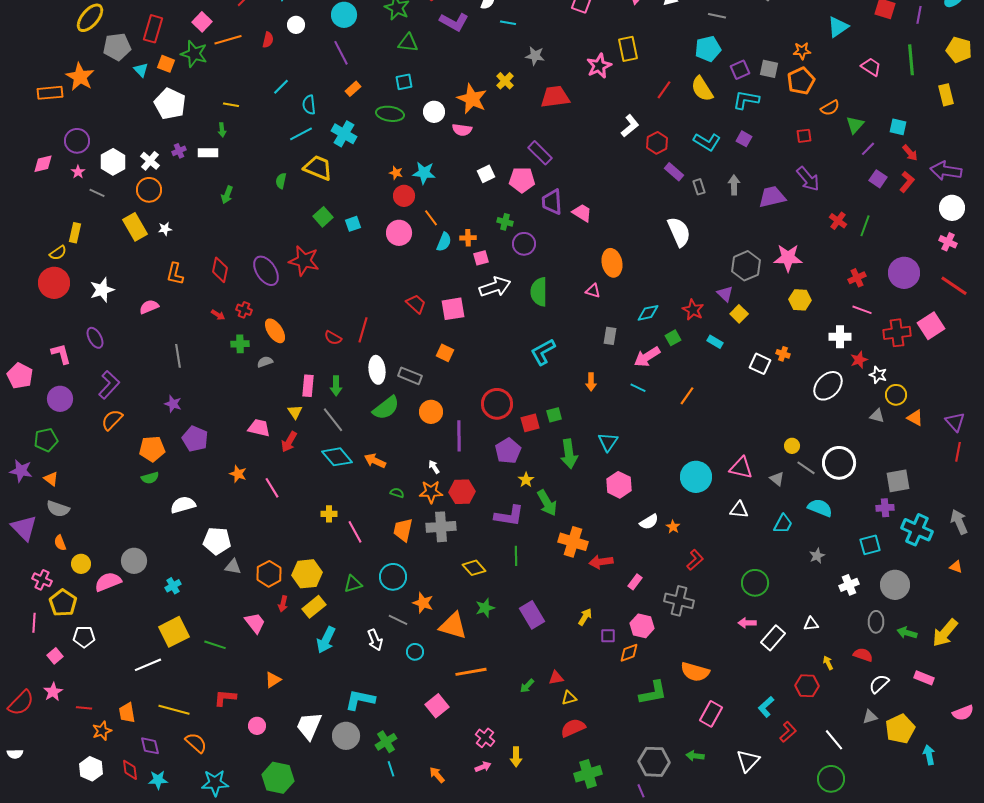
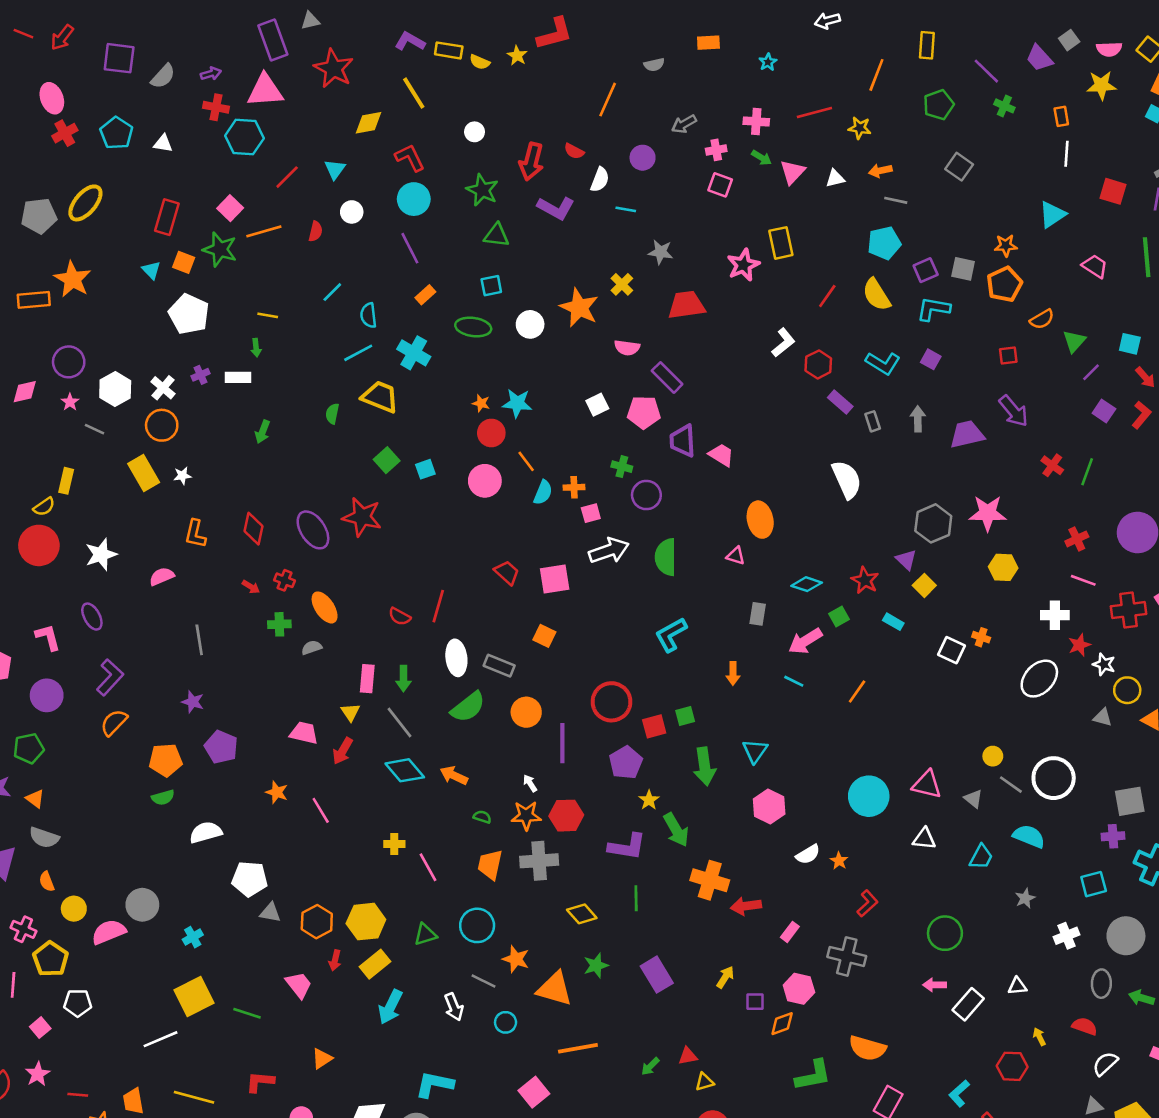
gray pentagon: (117, 47) -> (39, 216), moved
pink semicircle: (462, 130) -> (627, 348), moved
cyan diamond: (648, 313) -> (807, 584), turned 30

